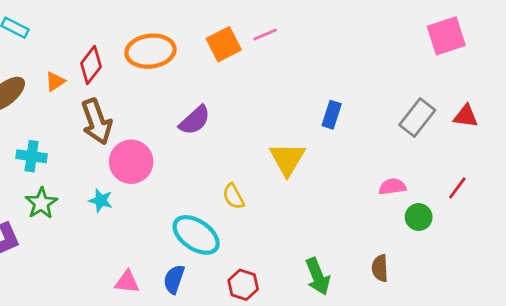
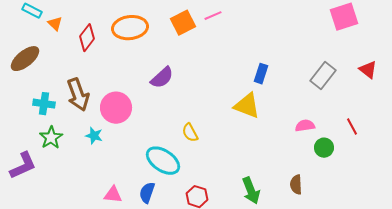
orange triangle: (55, 82) -> (55, 24), moved, turned -42
red triangle: (466, 116) -> (368, 70), moved, turned 30
brown arrow: (97, 122) -> (78, 95), moved
yellow triangle: (287, 159) -> (247, 106), moved, turned -40
red line: (457, 188) -> (352, 127), turned -66

